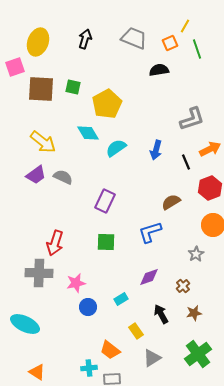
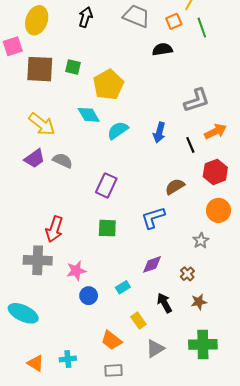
green cross: (198, 354) -> (203, 344), turned 36
cyan cross: (89, 368) -> (68, 359), moved

